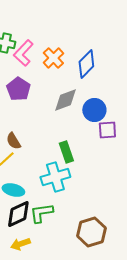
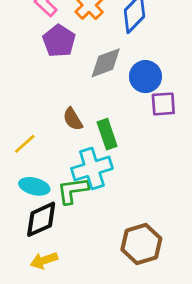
purple pentagon: (18, 89) -> (59, 41), moved
brown semicircle: (13, 141) -> (73, 119), moved
green L-shape: (41, 213) -> (73, 190), moved

